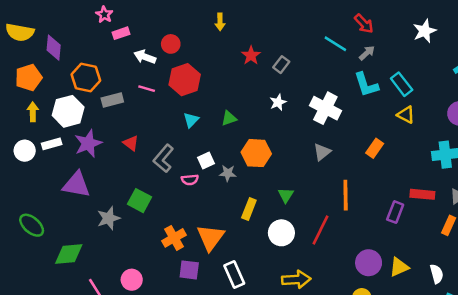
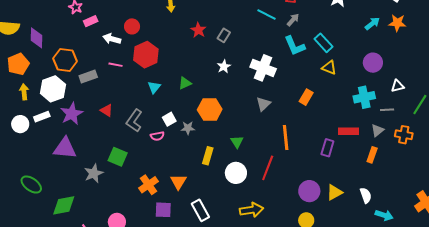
orange triangle: (211, 237) -> (178, 182), size x0.7

